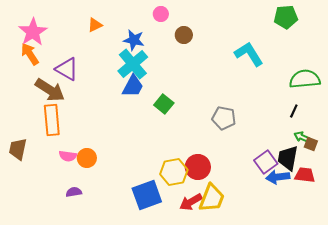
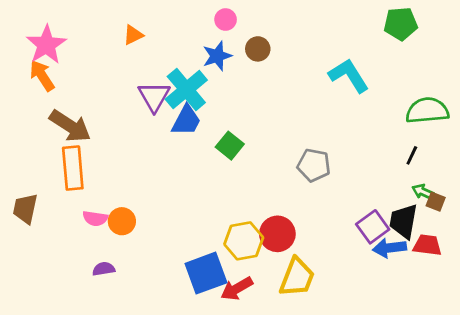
blue star: (134, 40) -> (217, 56), moved, turned -30
purple triangle: (67, 69) -> (154, 97), moved, turned 30
red arrow: (191, 202) -> (237, 288), moved

